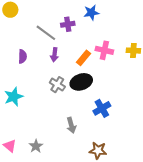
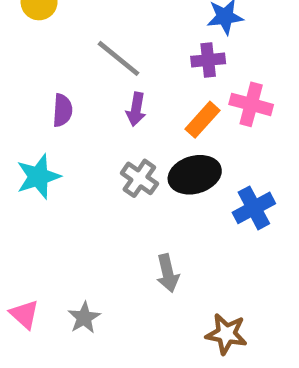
purple cross: (68, 24) -> (208, 60), moved
cyan star: (14, 97) -> (38, 177), moved
blue cross: (102, 108) -> (254, 208), moved

